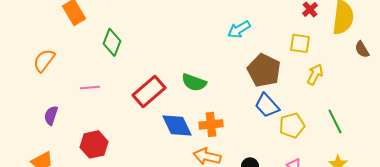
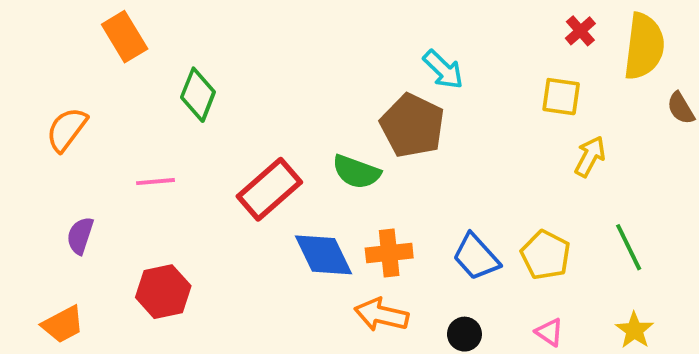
cyan arrow: (239, 29) -> (443, 70), turned -105
brown pentagon: (264, 70) -> (412, 126), moved
blue trapezoid: (267, 105) -> (476, 257), moved
yellow pentagon: (292, 125) -> (546, 255), turned -30

